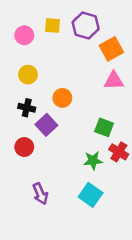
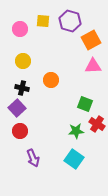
purple square: (46, 125) -> (17, 108), moved
red circle: (24, 147) -> (20, 131), moved

